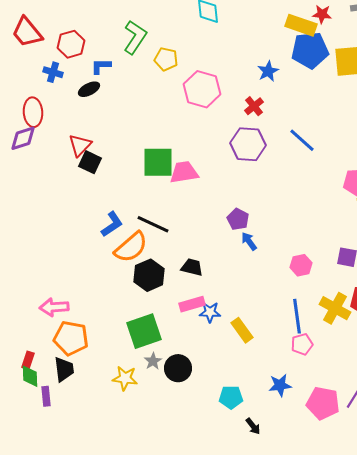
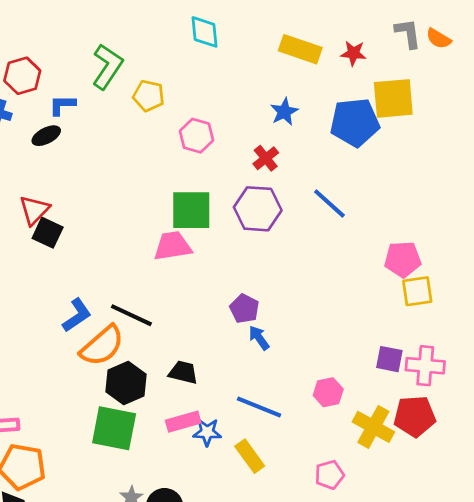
red star: (322, 14) -> (353, 53), moved
yellow rectangle: (301, 25) -> (300, 49), moved
blue pentagon: (310, 50) -> (355, 122), moved
pink hexagon: (202, 89) -> (197, 136), size x0.7
green square: (158, 162) -> (191, 210), moved
pink hexagon: (301, 265) -> (328, 392), moved
blue line: (297, 316) -> (259, 407), moved, turned -60
green square: (144, 331) -> (114, 428), moved, turned 30

